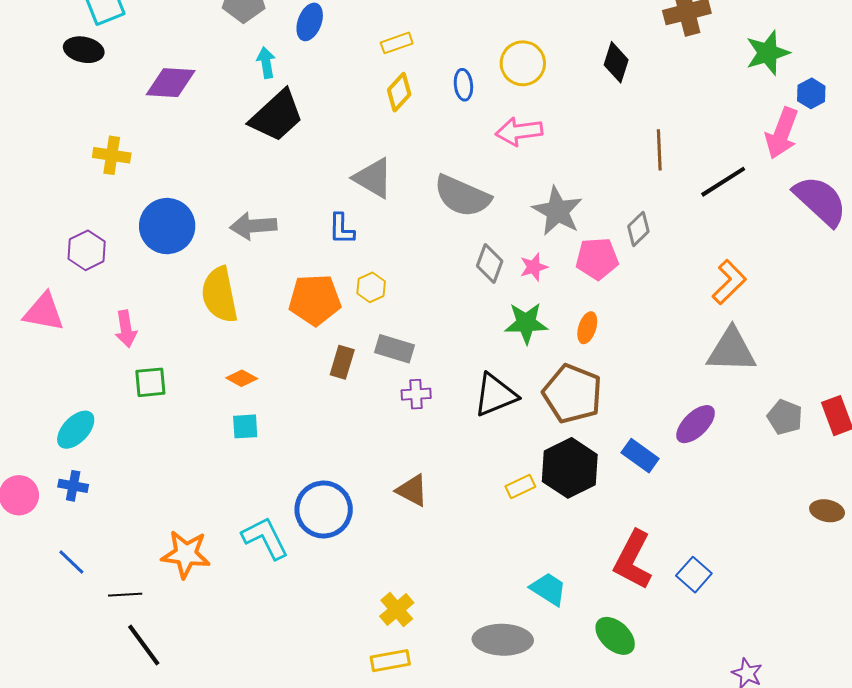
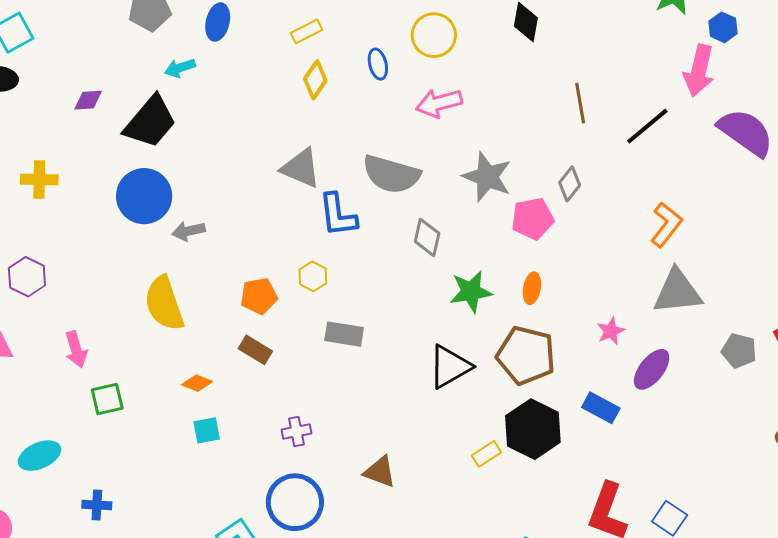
cyan arrow: (266, 63) -> (180, 68), turned -92
purple diamond: (171, 83) -> (88, 100), size x0.6
black trapezoid: (277, 116) -> (150, 122), moved
blue circle: (167, 226) -> (144, 196), moved
gray arrow: (253, 226) -> (189, 231), size x0.7
blue L-shape: (342, 229) -> (338, 215), moved, size x1.4
pink star: (534, 267) -> (611, 331), moved
orange pentagon: (315, 300) -> (259, 296), size x0.7
brown rectangle: (342, 362) -> (255, 350), moved, turned -68
purple cross: (416, 394) -> (296, 432), moved
cyan ellipse: (76, 430) -> (39, 456), turned 30
blue cross: (73, 486) -> (97, 505), moved

